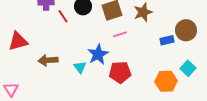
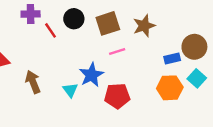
brown arrow: (48, 60) -> (33, 82), turned 72
cyan square: (188, 68) -> (197, 78), moved
orange hexagon: (166, 81) -> (170, 88), moved

